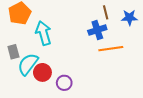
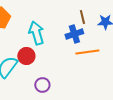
cyan arrow: (43, 33) -> (36, 33), moved
red circle: (42, 72) -> (26, 56), moved

